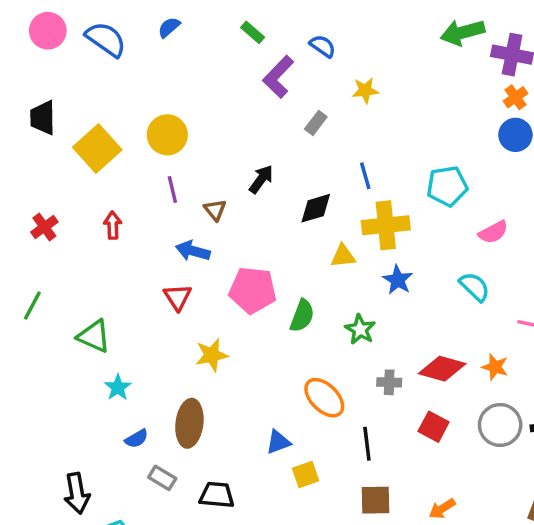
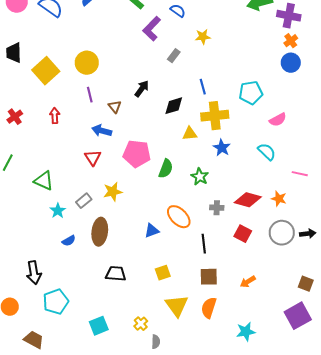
blue triangle: (278, 442) -> (152, 231), moved
yellow square: (306, 474) -> (163, 273), moved
gray rectangle: (162, 478) -> (84, 201), moved, turned -70

